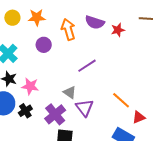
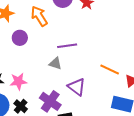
purple line: (87, 66) -> (67, 46), turned 42
gray triangle: (70, 92) -> (55, 63), moved

